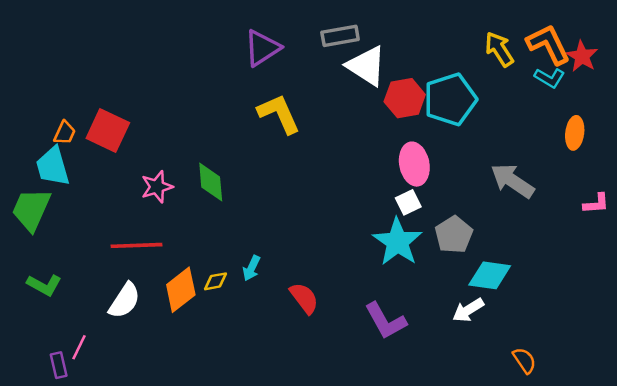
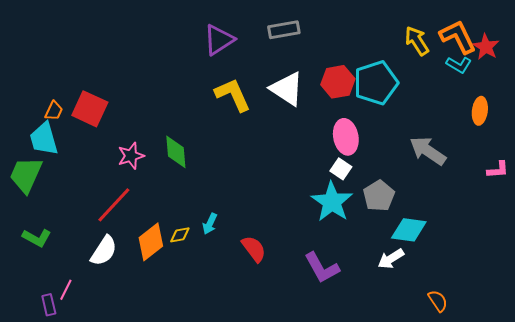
white triangle: (366, 66) -> (287, 89), moved
white square: (408, 202) -> (341, 169), turned -30
red line: (136, 245) -> (114, 205), turned -45

